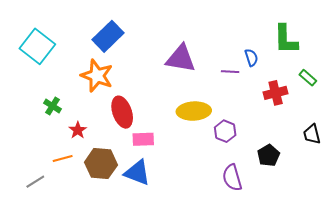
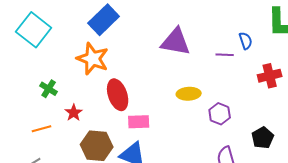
yellow ellipse: (194, 111) -> (189, 94), size x0.7
orange line: (63, 158) -> (42, 129), moved

